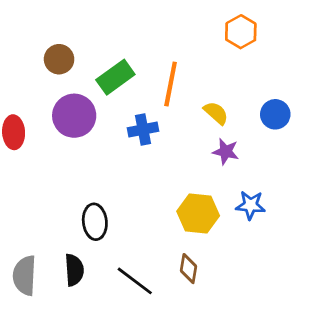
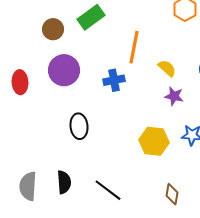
green rectangle: (115, 77) -> (91, 17), moved
black ellipse: (95, 222) -> (79, 126), moved
brown diamond: (188, 269) -> (172, 194), moved

